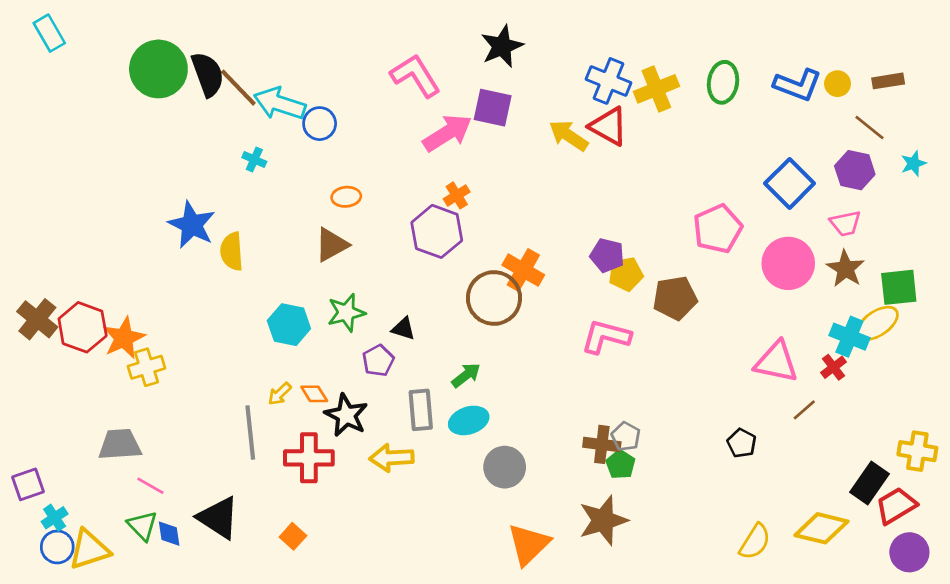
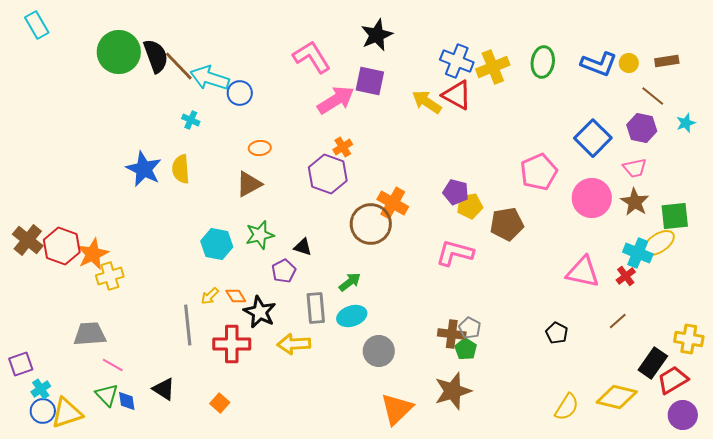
yellow semicircle: (232, 251) -> (181, 169), moved
brown line: (804, 410) -> (618, 321), moved
black triangle: (218, 518) -> (164, 389), size x0.7

